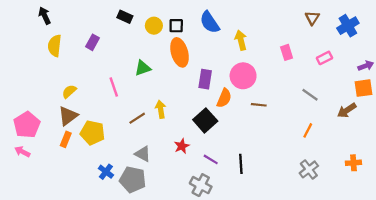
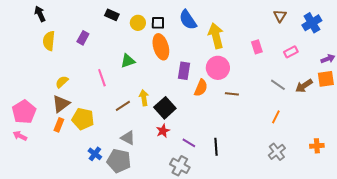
yellow arrow: (241, 40) -> (216, 36), size x1.4
brown arrow: (347, 110) -> (304, 86), moved
black square: (205, 120) -> (165, 108), moved

